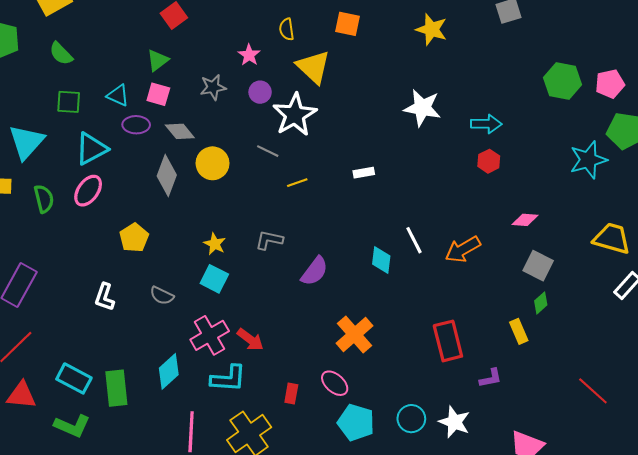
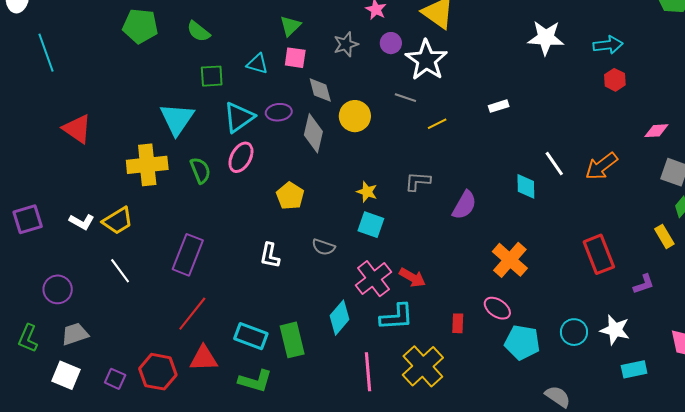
purple ellipse: (136, 125) -> (279, 112), moved
gray diamond: (180, 131) -> (320, 90), turned 32

